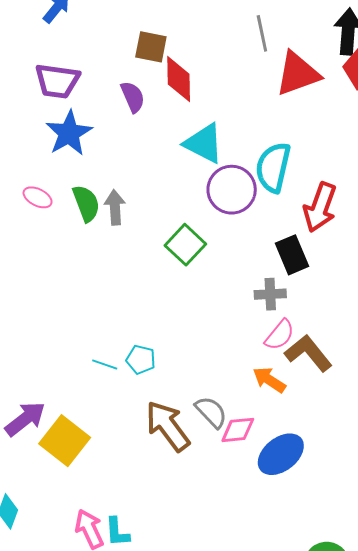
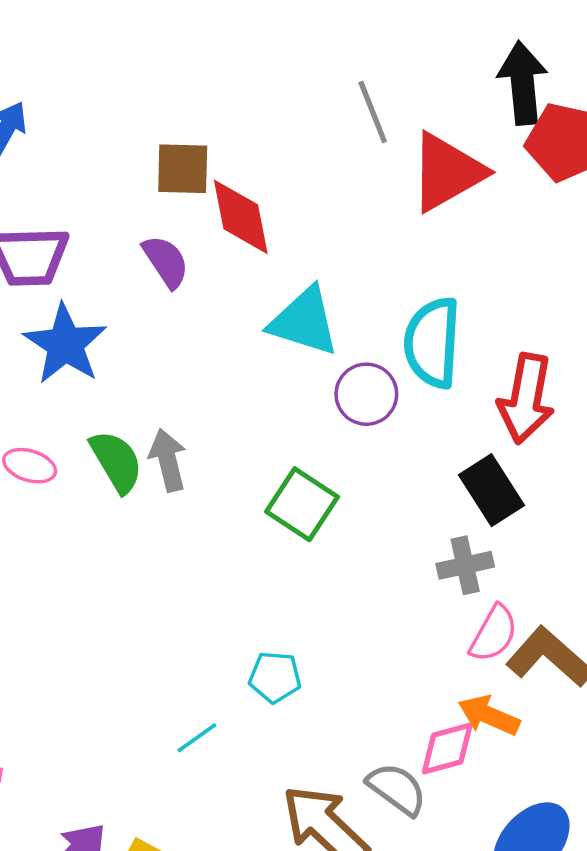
purple circle: (232, 190) -> (366, 394), size x0.7
cyan pentagon: (141, 360) -> (275, 677), moved
cyan line: (105, 365) -> (197, 738), turned -45
pink diamond: (238, 430) -> (447, 748), moved

